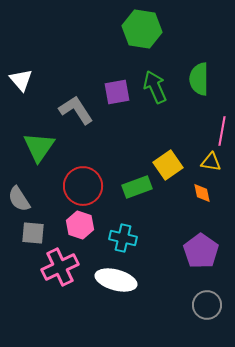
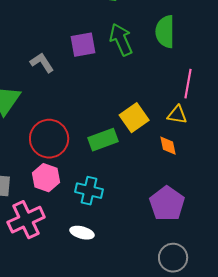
gray L-shape: (76, 110) -> (42, 63), size x0.7
white ellipse: (116, 280) -> (82, 233), size x0.6

